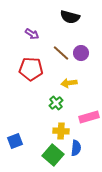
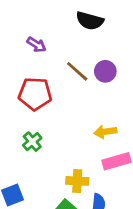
yellow arrow: (69, 83) -> (105, 132), moved
green cross: (56, 103) -> (32, 142), moved

